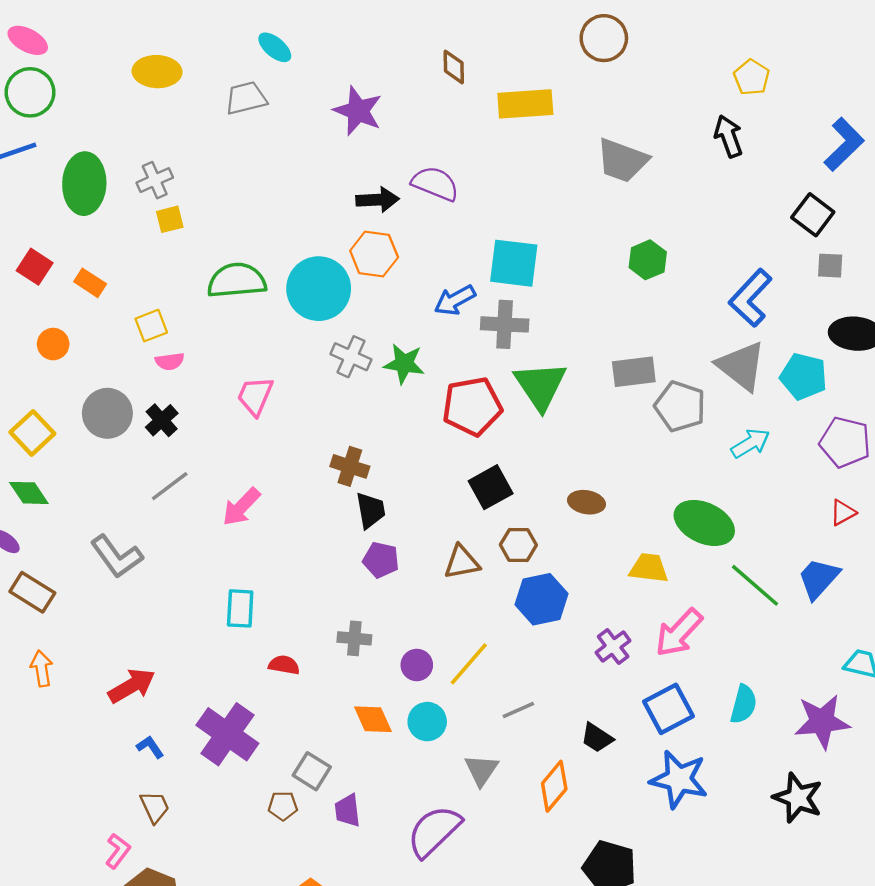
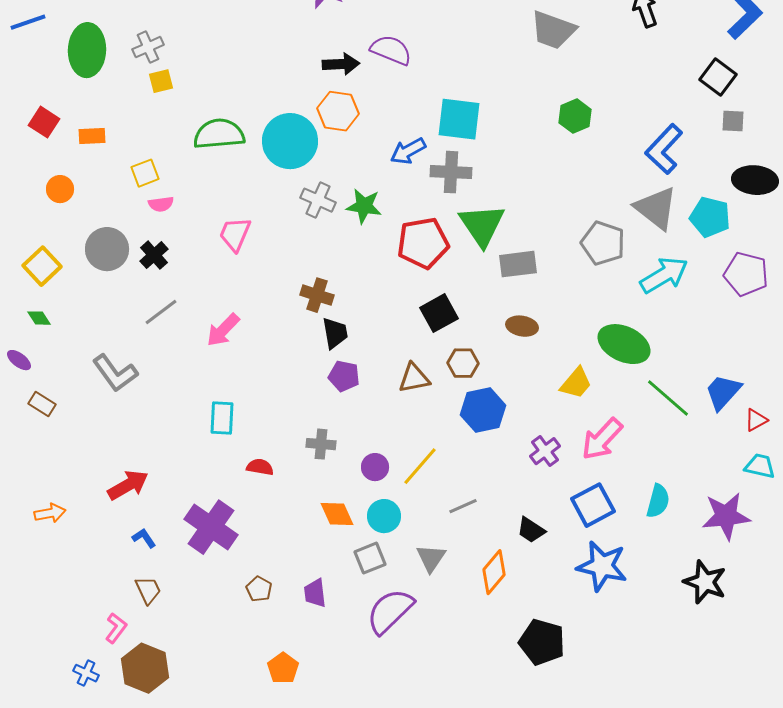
orange rectangle: (90, 283) -> (92, 136), turned -36
gray rectangle: (634, 372) -> (518, 264), moved
cyan arrow: (750, 443) -> (664, 275), size x1.4
green diamond: (29, 493) -> (39, 318), size x0.7
red triangle: (843, 513) -> (756, 420), moved
yellow trapezoid: (649, 568) -> (576, 383), turned 123
brown rectangle: (32, 592) -> (42, 404), size x0.7
orange arrow: (42, 668) -> (50, 513), moved, turned 88
gray square: (312, 771) -> (370, 558), moved, turned 36
brown pentagon: (283, 806) -> (259, 589), turned 30

